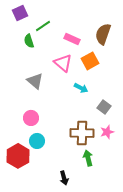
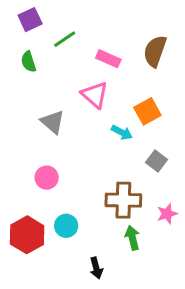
green semicircle: (29, 41) -> (29, 62), moved
orange square: (90, 61) -> (147, 111), moved
pink star: (107, 132) -> (167, 214), moved
cyan circle: (37, 141) -> (66, 226), moved

